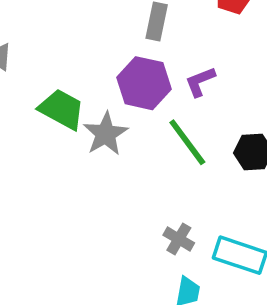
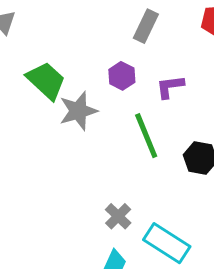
purple hexagon: (144, 83) -> (122, 76), size x0.6

